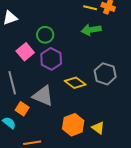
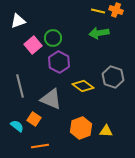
pink square: (25, 52) -> (33, 45), moved
orange square: (22, 109) -> (34, 119), moved
yellow triangle: (98, 128) -> (106, 131), turned -32

